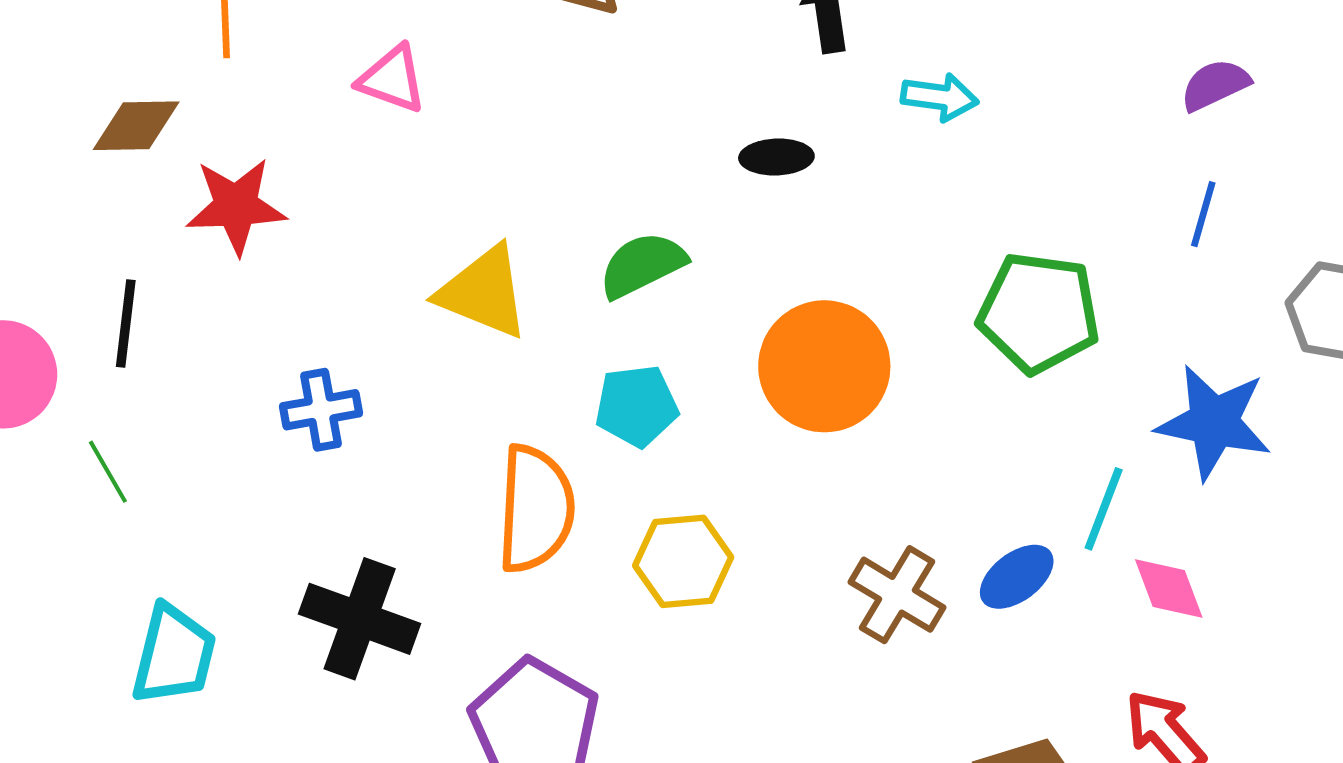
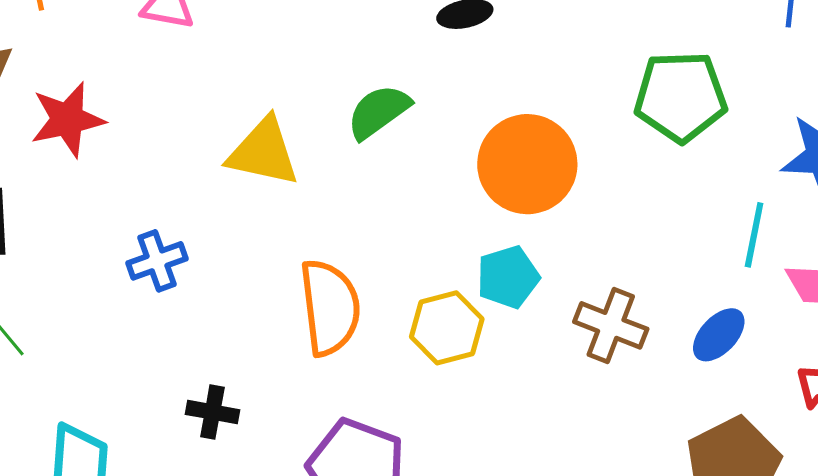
cyan pentagon: (637, 406) -> (508, 277), moved
blue ellipse: (1017, 577) -> (719, 335), moved
black cross: (360, 619) -> (212, 412), size x0.6

